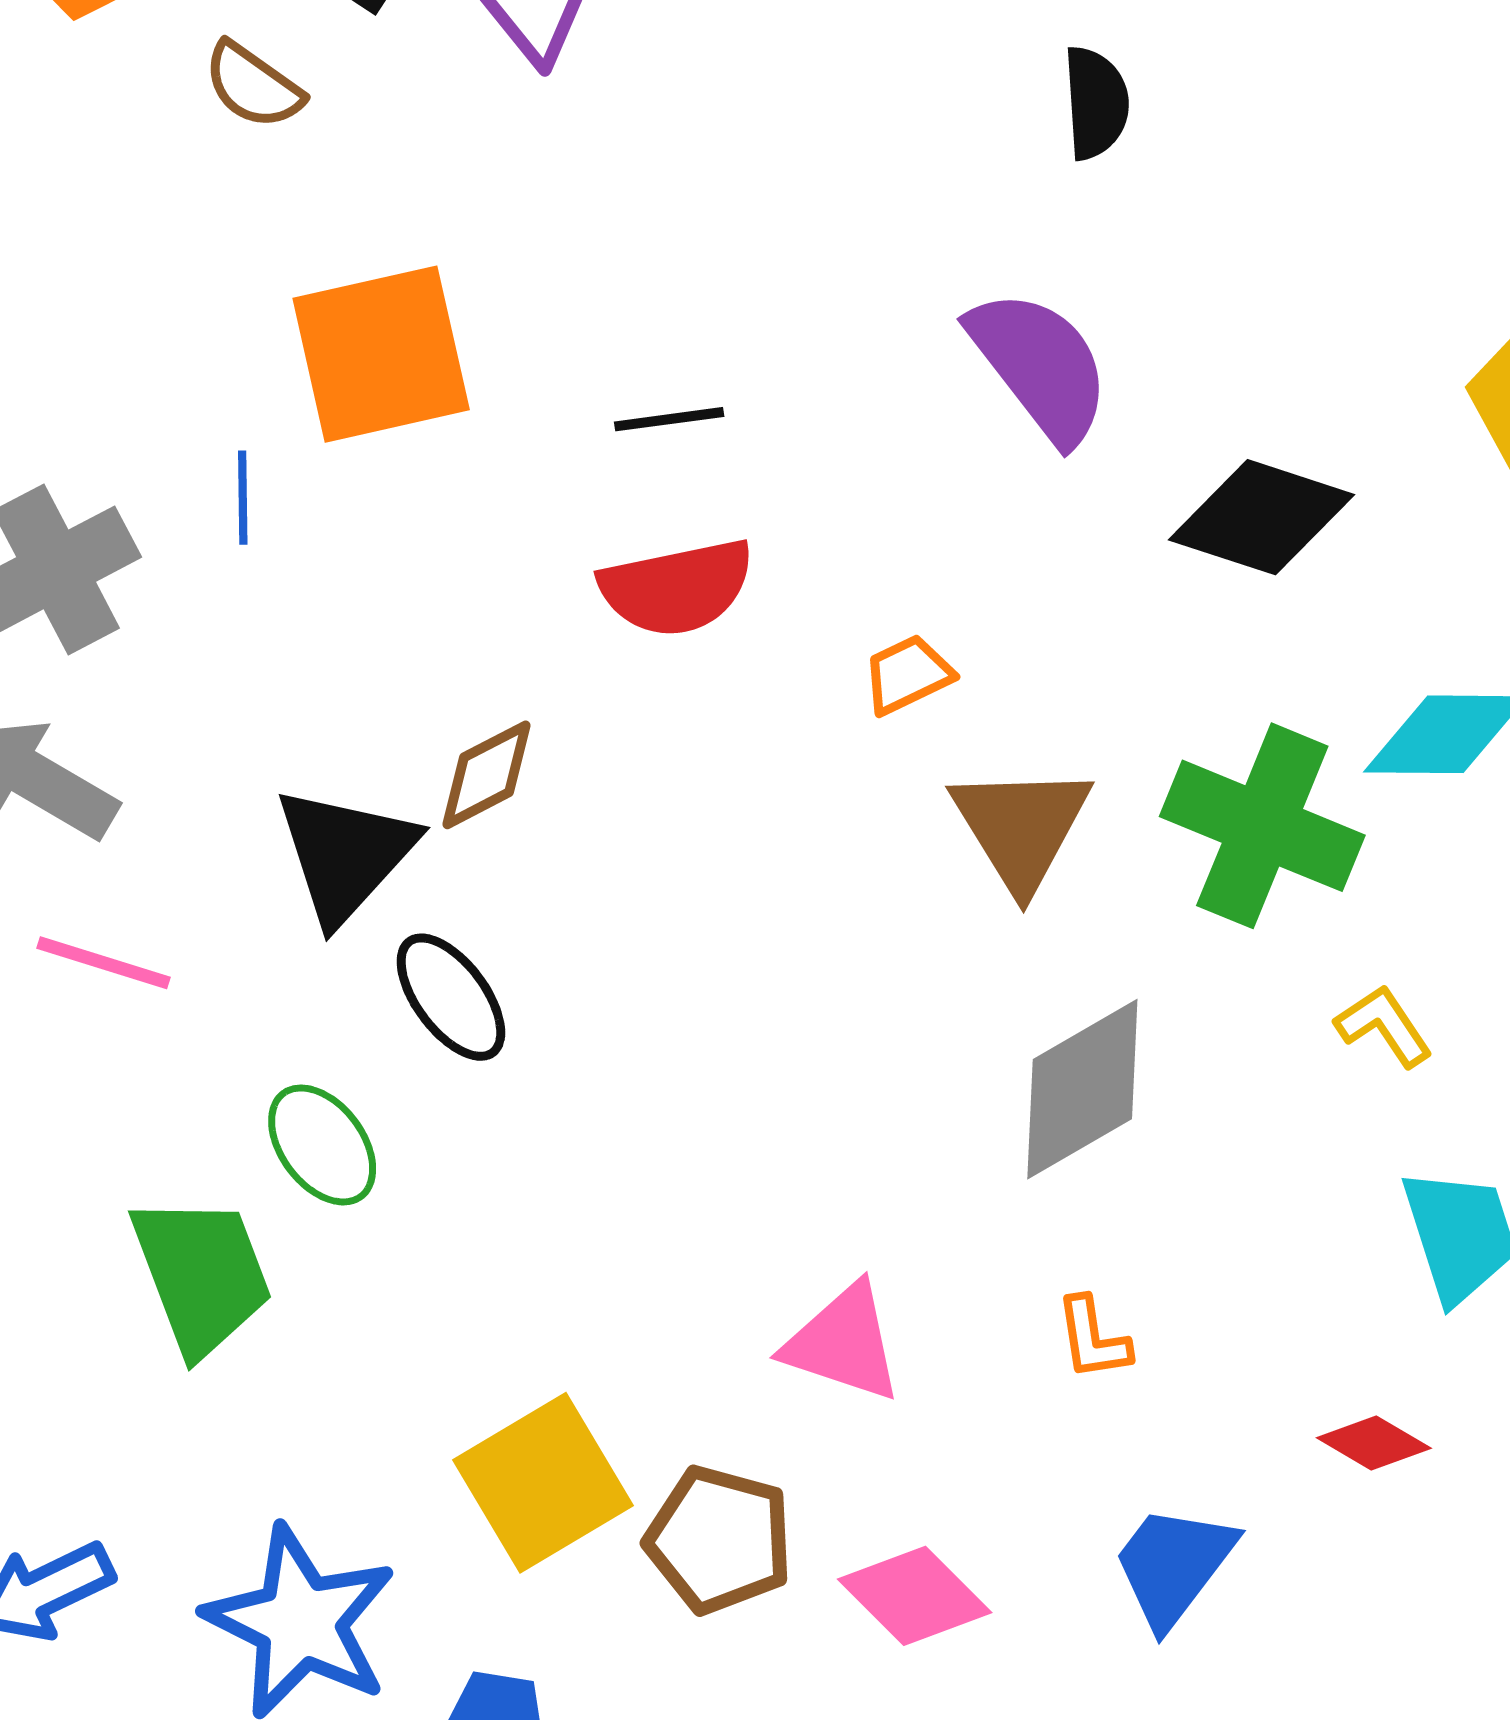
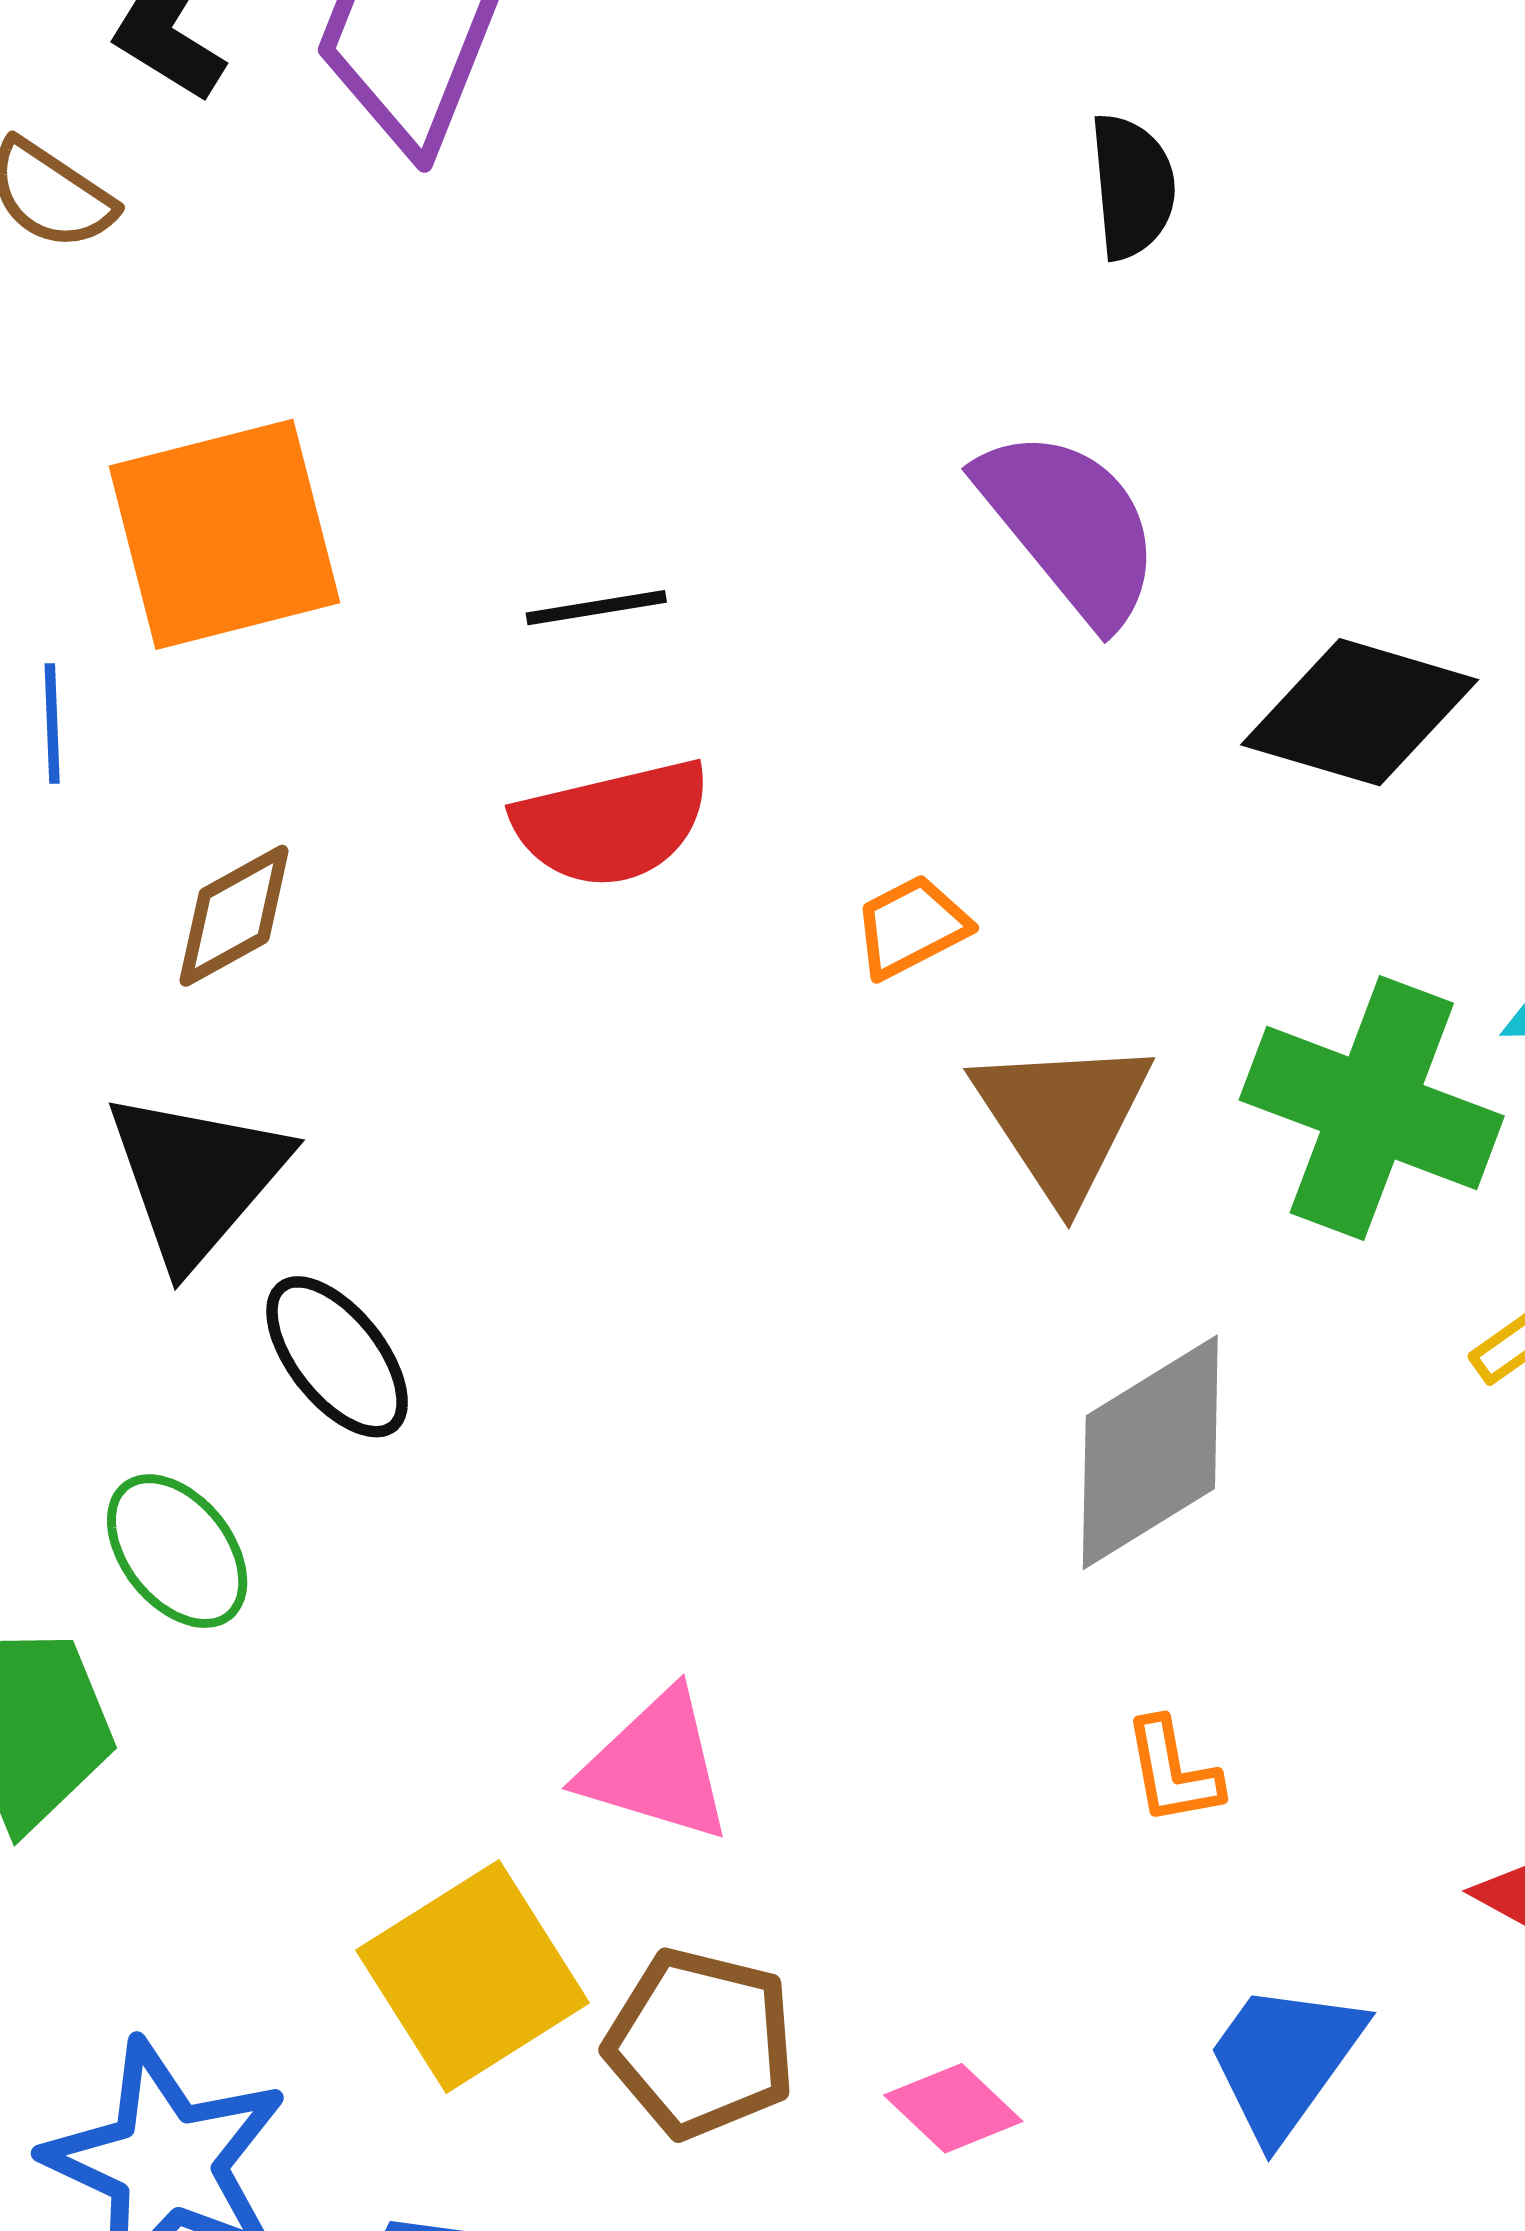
brown diamond: (486, 775) -> (234, 916), moved
pink triangle: (843, 1343) -> (656, 1767), moved
pink diamond: (915, 1596) -> (953, 2108), size x0.7

